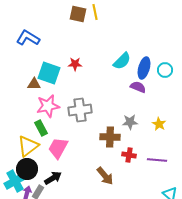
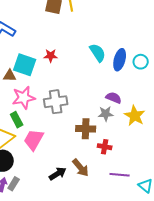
cyan semicircle: (122, 61) -> (98, 53), turned -78
purple semicircle: (138, 87) -> (114, 98), moved
yellow star: (159, 124) -> (135, 116), size x1.5
purple line: (157, 160) -> (120, 175), moved
black arrow: (53, 178) -> (58, 174), moved

